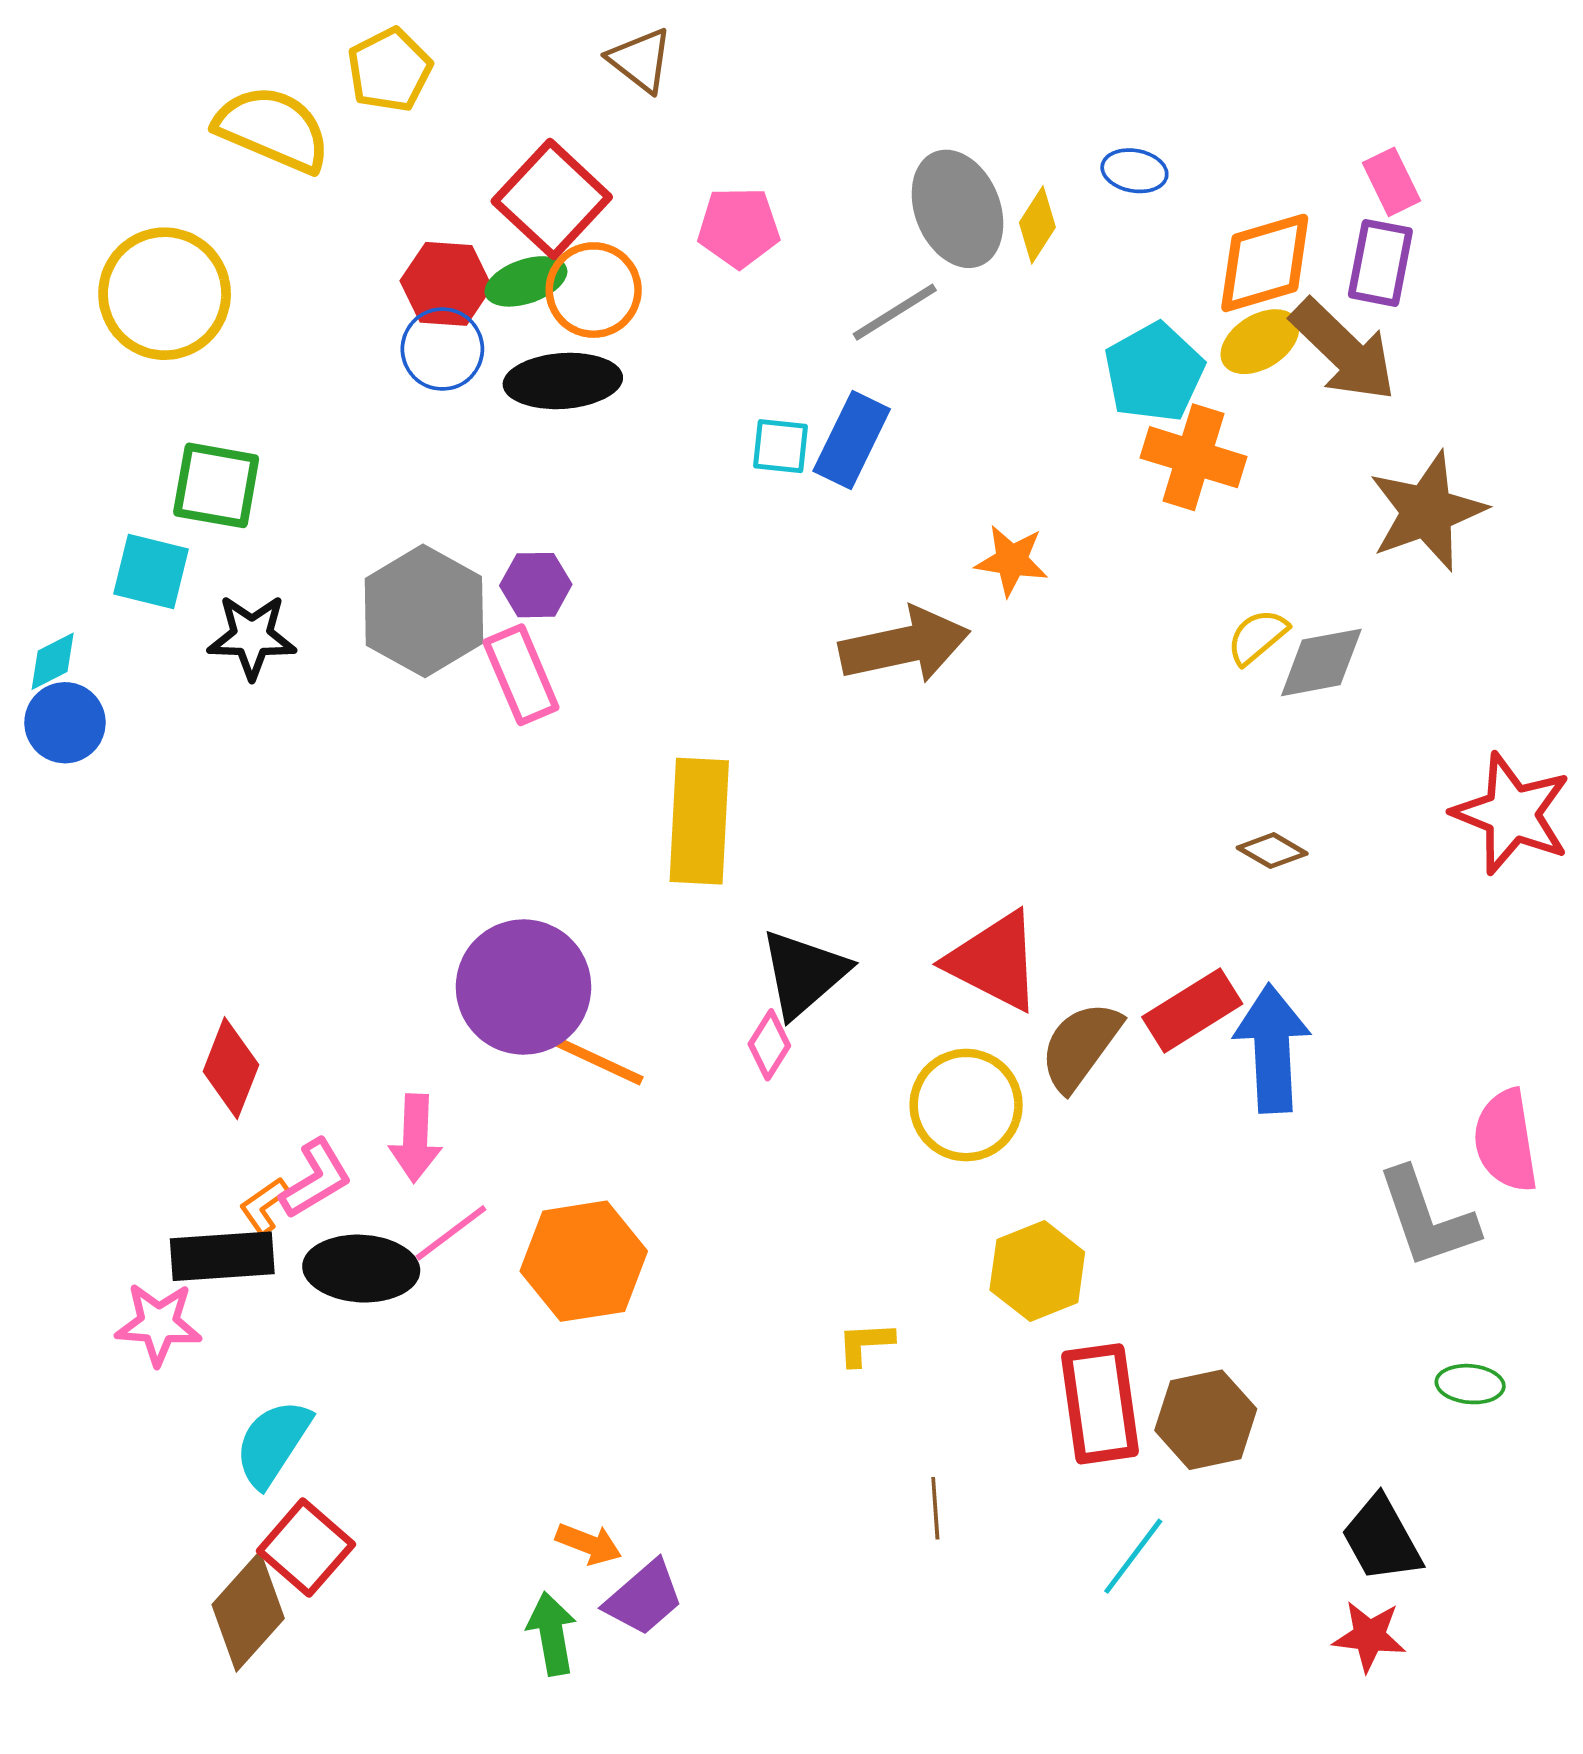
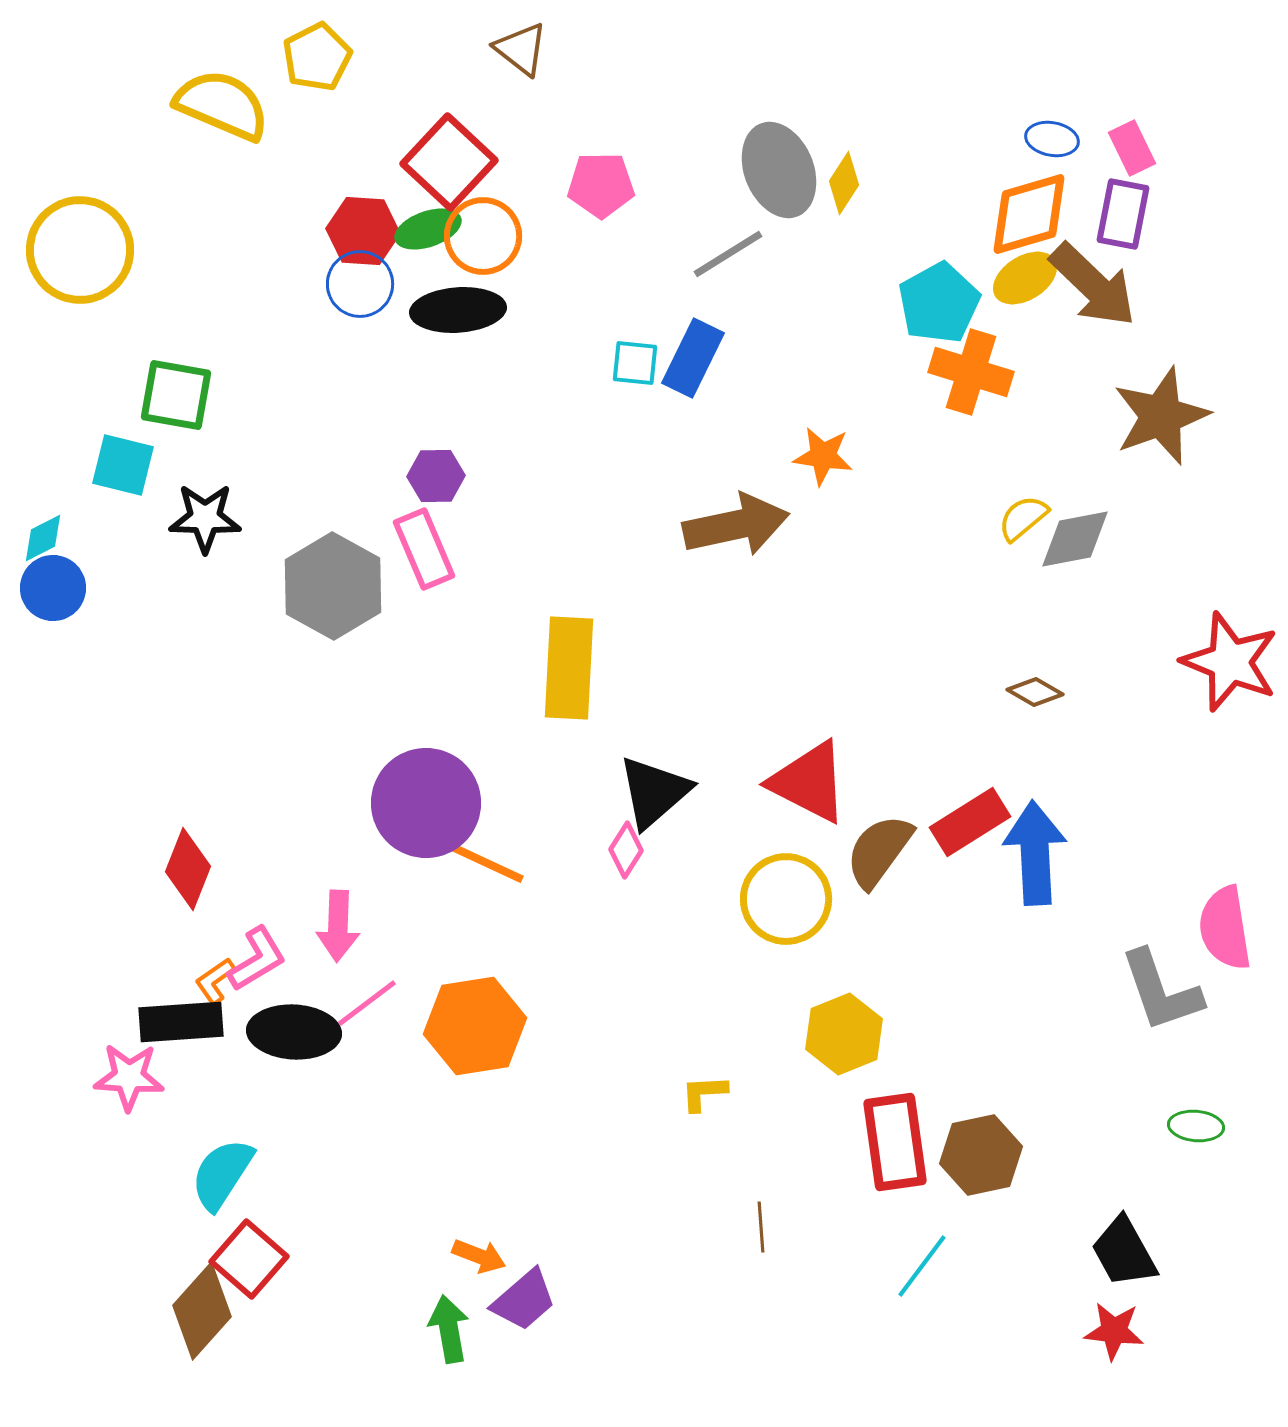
blue ellipse: (1134, 171) -> (1052, 139), moved
yellow circle: (165, 294) -> (80, 250), moved
gray hexagon: (424, 611) -> (333, 586), moved

